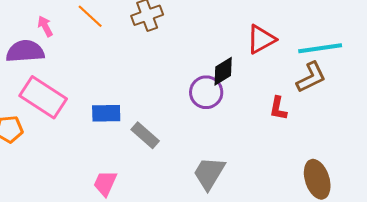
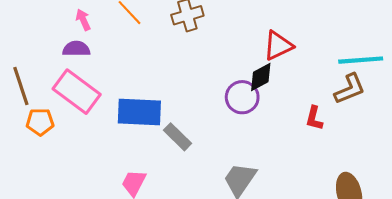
red triangle: (261, 39) -> (278, 46), moved
purple semicircle: (25, 51) -> (76, 49), moved, size x0.7
blue rectangle: (106, 113) -> (139, 112), size x1.5

